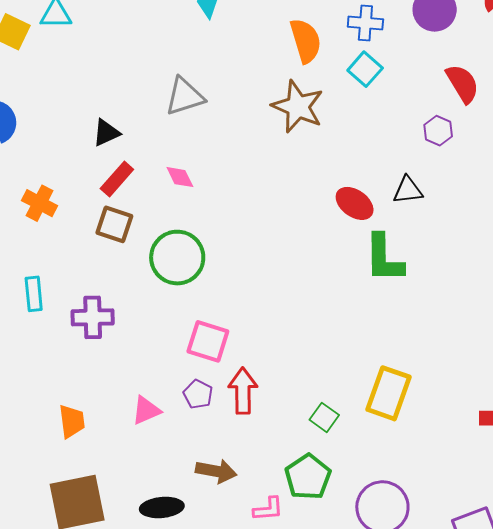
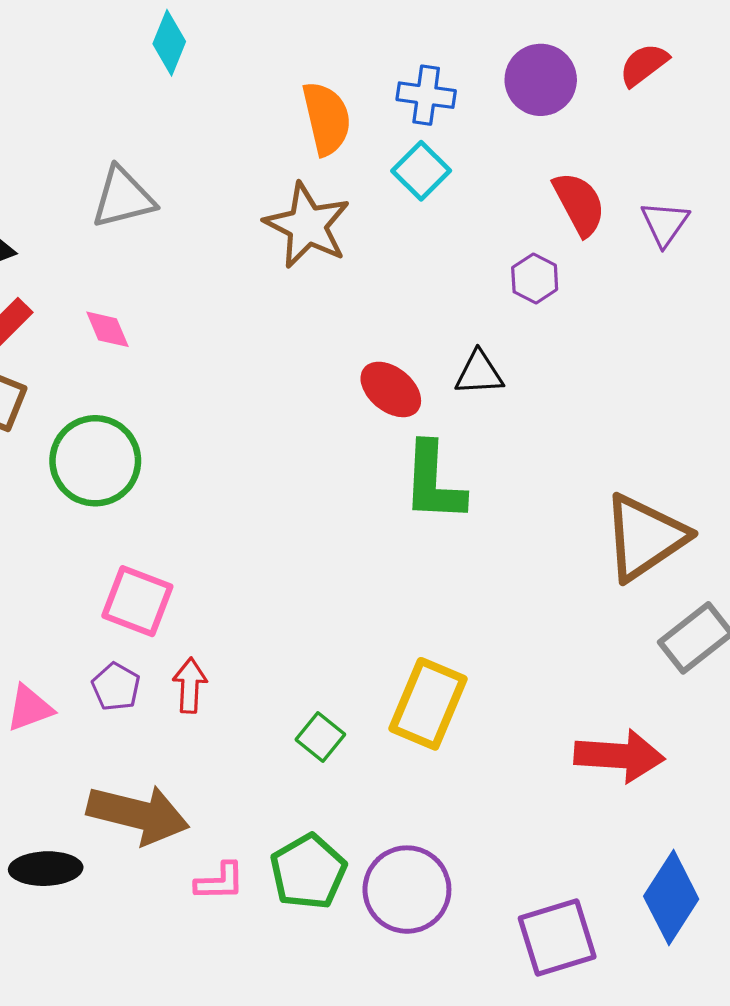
red arrow: (243, 391) -> (190, 685), size x0.7
brown arrow: (216, 471) -> (138, 814), size x1.5
green pentagon: (308, 477) -> (308, 872), moved

